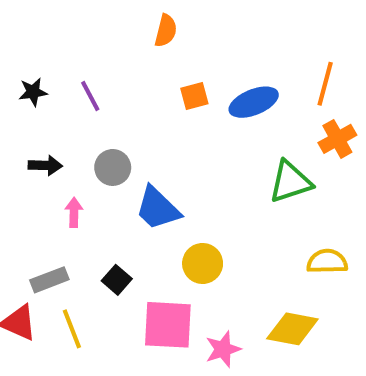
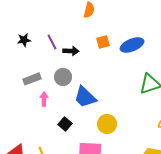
black arrow: (45, 165) -> (71, 51), moved
gray rectangle: (49, 280) -> (32, 79), moved
black square: (117, 280) -> (65, 124), moved

